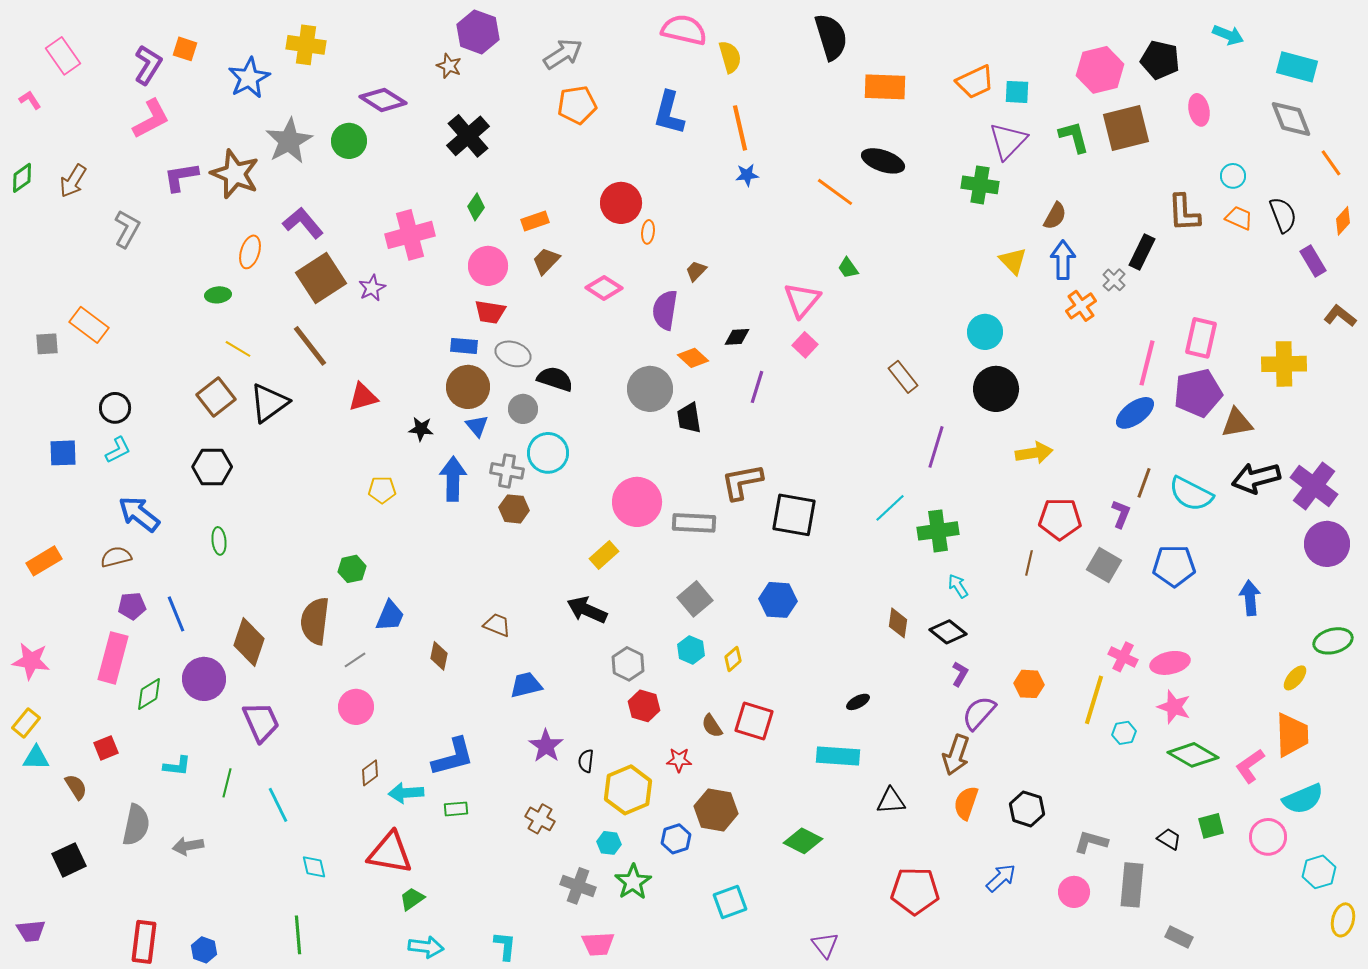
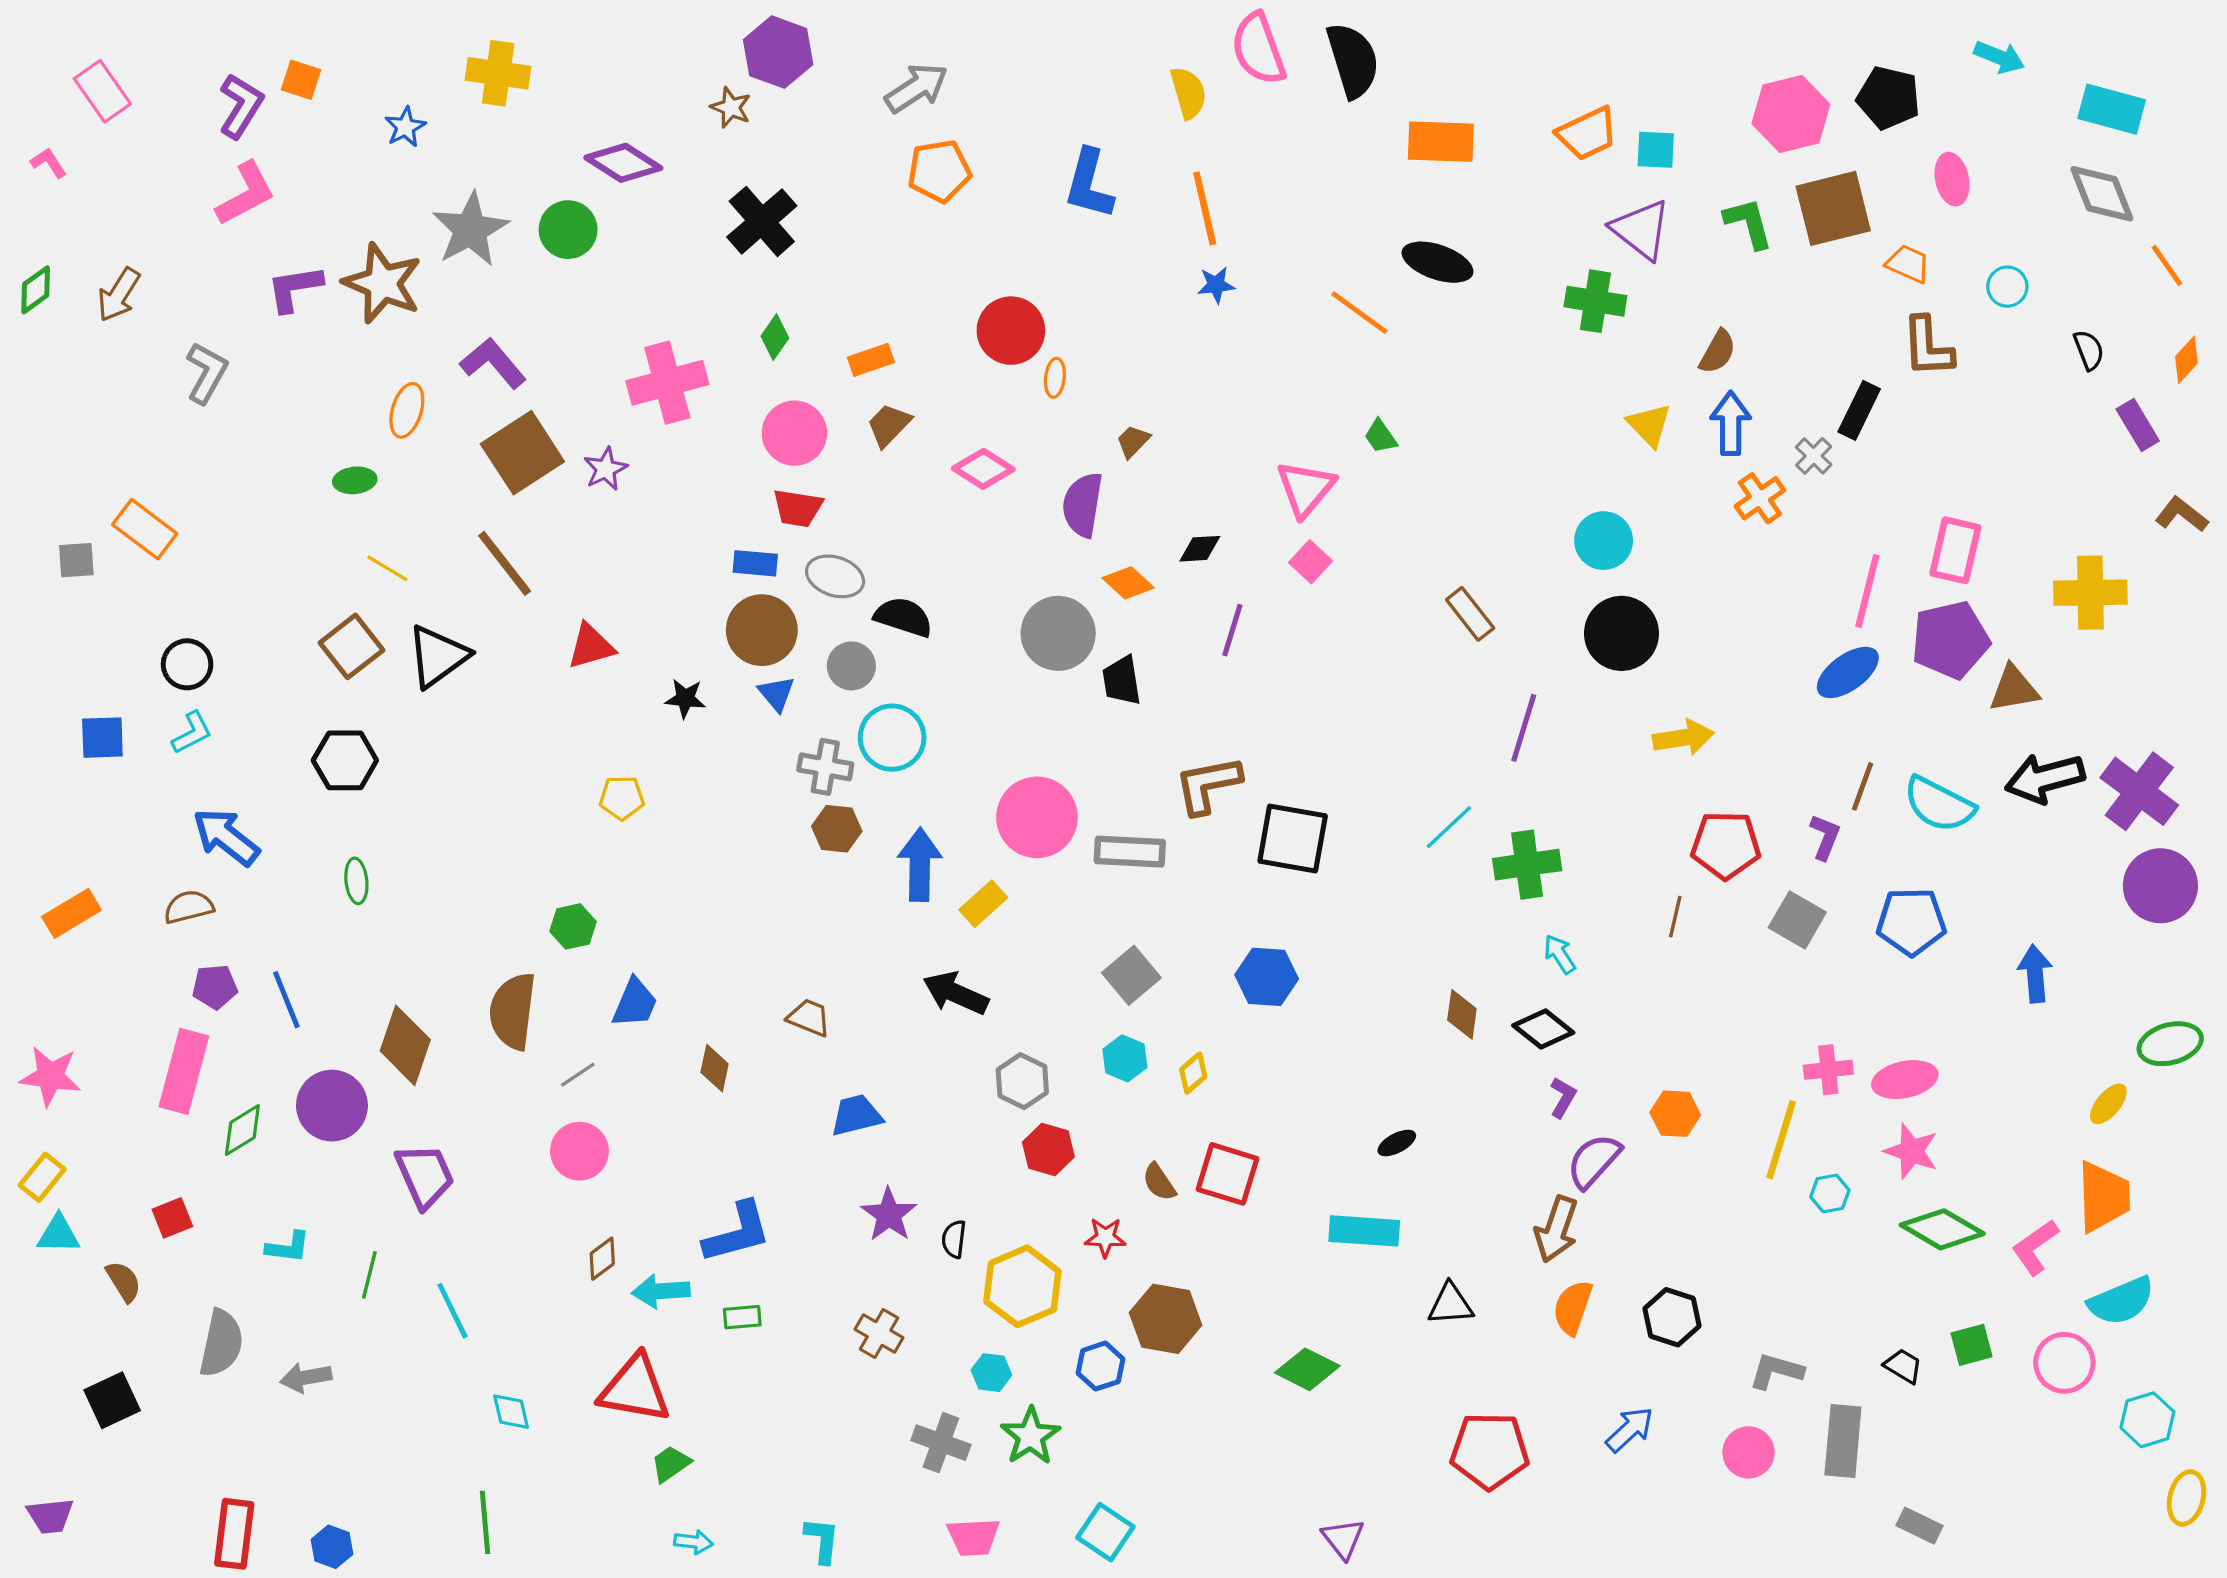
pink semicircle: (684, 30) -> (1258, 49), moved, turned -123
blue star: (249, 78) -> (405, 127), size x0.6
purple triangle: (1008, 141) -> (1641, 230), turned -36
black semicircle: (1283, 215) -> (2089, 350), size x0.7
orange trapezoid: (1239, 218) -> (1908, 264), moved
blue arrow: (453, 479) -> (920, 865), moved
pink cross: (1123, 657) -> (1828, 1070), turned -32
cyan square: (730, 902) -> (1105, 1532), moved, turned -36
cyan arrow: (426, 947) -> (693, 1542), size x0.7

